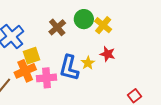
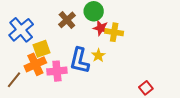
yellow cross: (103, 25) -> (114, 32), moved, turned -30
red star: (108, 54) -> (101, 28), moved

